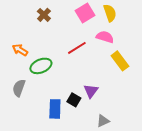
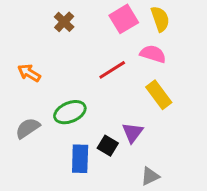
yellow rectangle: (120, 61) -> (159, 95), moved
green ellipse: (41, 66) -> (70, 112), moved
gray semicircle: (19, 88) -> (28, 128), turned 36

